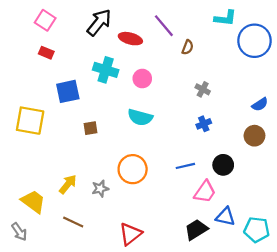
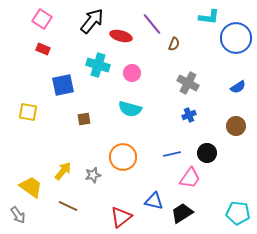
gray cross: (203, 89) -> (188, 83), size x1.5
blue semicircle: (260, 104) -> (238, 87), moved
yellow square: (30, 121) -> (28, 112), size x0.7
blue triangle: (225, 217) -> (154, 201), moved

